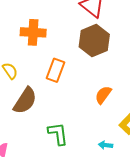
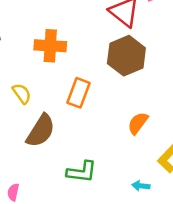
green L-shape: (58, 134) -> (82, 172), turned 105

